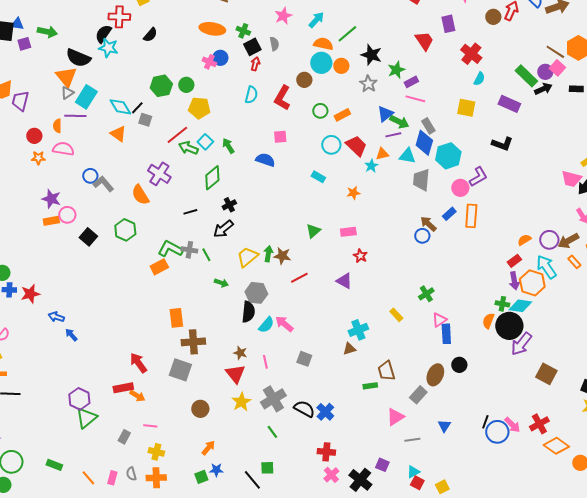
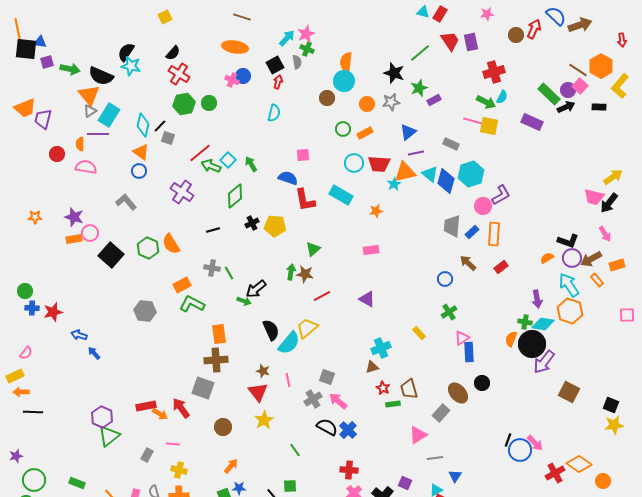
red cross: (119, 17) -> (179, 74), moved, turned 30
cyan arrow: (316, 20) -> (287, 38), moved
green cross: (243, 31) -> (307, 49), moved
green arrow: (47, 32) -> (70, 69), moved
green line: (347, 34) -> (420, 53), moved
red trapezoid: (424, 41) -> (450, 41), moved
orange semicircle: (323, 44) -> (346, 62), turned -96
red cross: (471, 54) -> (494, 72), turned 35
orange circle: (341, 66) -> (367, 104), moved
gray star: (368, 84) -> (391, 102), turned 30
red L-shape: (282, 98) -> (305, 200), moved, turned -40
pink line: (415, 99) -> (473, 121), moved
cyan diamond: (120, 107) -> (143, 125), turned 45
yellow pentagon: (199, 108) -> (275, 226), moved
green arrow: (399, 122) -> (486, 102), moved
gray rectangle: (428, 126) -> (451, 144), turned -35
blue diamond: (424, 143) -> (446, 181), moved
black L-shape: (502, 144) -> (568, 241), moved
red trapezoid: (356, 146) -> (379, 164), turned 140
orange triangle: (382, 154) -> (405, 172), size x1.6
cyan triangle: (407, 156) -> (430, 174), turned 30
orange star: (38, 158) -> (35, 217), moved
blue circle: (90, 176) -> (139, 171), moved
cyan rectangle: (318, 177) -> (341, 195), size x1.6
gray trapezoid: (421, 180) -> (452, 226), moved
orange semicircle: (140, 195) -> (171, 244), moved
brown arrow: (428, 224) -> (468, 263), moved
black arrow: (223, 229) -> (256, 289), moved
green triangle: (313, 231) -> (313, 249), moved
blue circle: (422, 236) -> (445, 279), moved
black square: (88, 237) -> (111, 255), size x1.4
green L-shape: (170, 249) -> (192, 304), moved
red star: (360, 256) -> (383, 388), moved
yellow trapezoid: (247, 257) -> (307, 328), moved
red rectangle: (514, 261) -> (501, 267), moved
orange hexagon: (532, 283) -> (570, 311), moved
gray hexagon: (256, 293) -> (145, 311), moved
black semicircle: (248, 312) -> (271, 330), turned -30
orange rectangle: (176, 318) -> (219, 334), moved
pink arrow: (284, 324) -> (338, 401), moved
cyan semicircle: (266, 325) -> (289, 343), size x1.4
red arrow: (138, 363) -> (181, 408), moved
brown ellipse: (435, 375) -> (458, 393), turned -65
gray cross: (273, 399) -> (313, 399), moved, size x0.7
red cross: (539, 424) -> (555, 473), moved
blue triangle: (444, 426) -> (455, 476), moved

